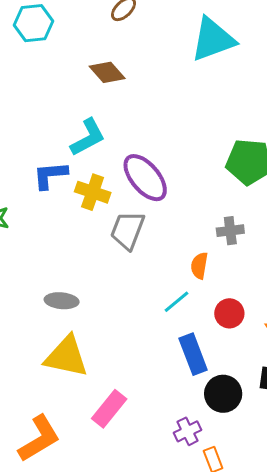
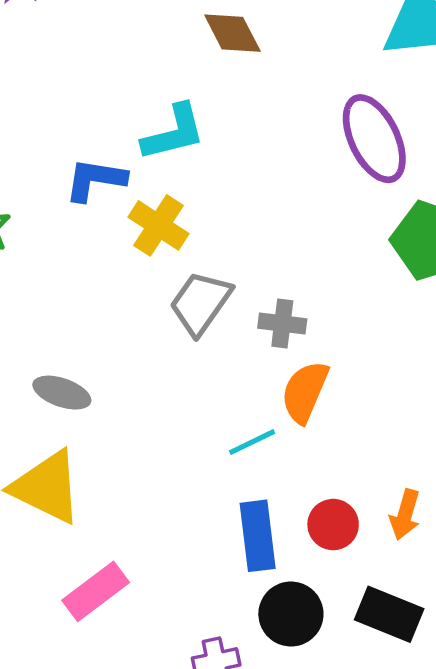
purple ellipse: (145, 178) -> (374, 139), moved
gray cross: (230, 231) -> (282, 324), moved
orange semicircle: (199, 266) -> (305, 392), size x1.4
red circle: (229, 313) -> (333, 525), moved

